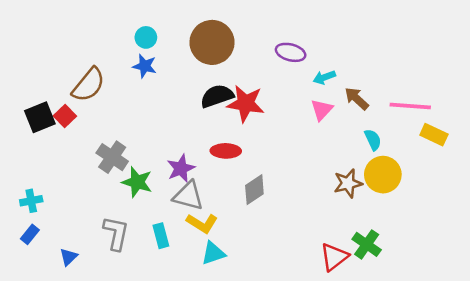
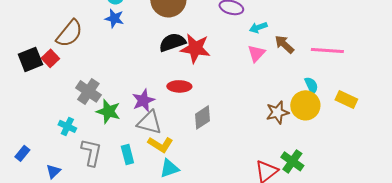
yellow rectangle: (434, 135) -> (346, 99), moved
cyan semicircle: (373, 140) -> (311, 85), moved
cyan cross: (31, 201) -> (67, 126), moved, turned 36

